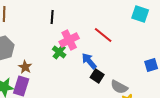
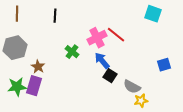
black line: (52, 17) -> (55, 16), moved
pink cross: (69, 40) -> (97, 38), moved

